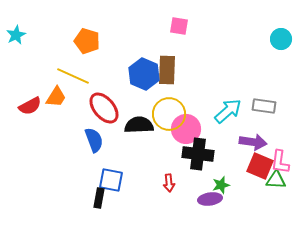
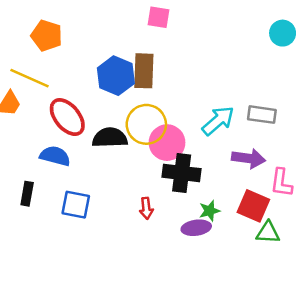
blue semicircle: (94, 140) -> (55, 156), turned -55
red square: (260, 166) -> (253, 206), moved
green triangle: (276, 180) -> (268, 233), moved
black rectangle: (99, 198) -> (27, 194), moved

